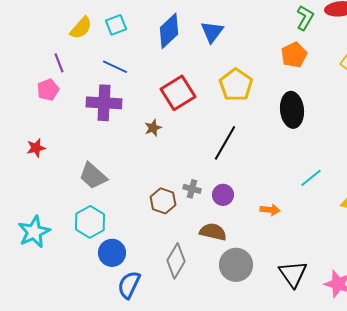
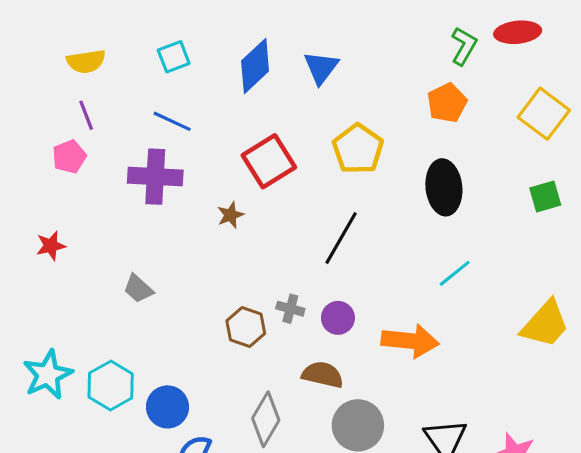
yellow semicircle: (81, 28) -> (86, 61), moved, turned 40
gray trapezoid: (93, 176) -> (138, 289), size x0.7
cyan line: (311, 178) -> (455, 273), moved
orange arrow: (270, 210) -> (410, 341), size x1.8
cyan hexagon: (90, 222) -> (111, 385), moved

